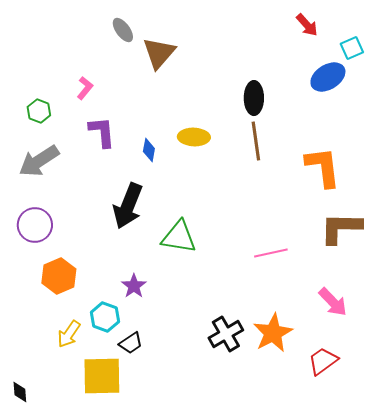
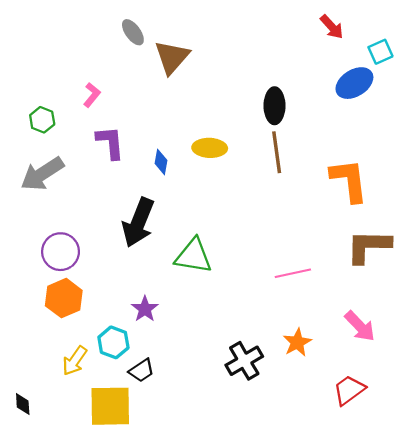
purple circle: (35, 225) -> (61, 252), moved
orange star: (273, 333) -> (297, 342), moved, size x0.7
black diamond: (20, 392) -> (23, 404), moved

